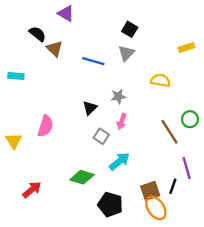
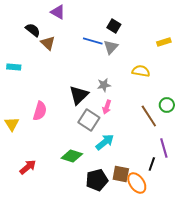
blue line: (93, 61) -> (93, 41), moved
black triangle: (90, 108) -> (79, 95), size x1.5
gray square: (101, 136) -> (89, 120), size x1.5
brown square: (150, 191) -> (121, 174), moved, turned 30
black pentagon: (110, 204) -> (97, 180), turned -30

